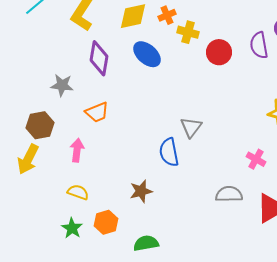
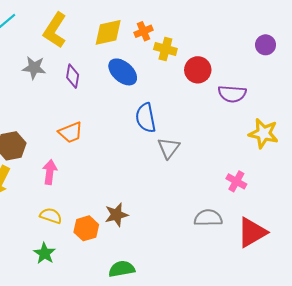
purple semicircle: (259, 45) -> (232, 94), moved, turned -76
purple diamond: (99, 58) -> (73, 76), size x0.7
gray star: (62, 85) -> (34, 68), moved
blue semicircle: (169, 152) -> (146, 118), moved
orange hexagon: (106, 222) -> (86, 228), moved

